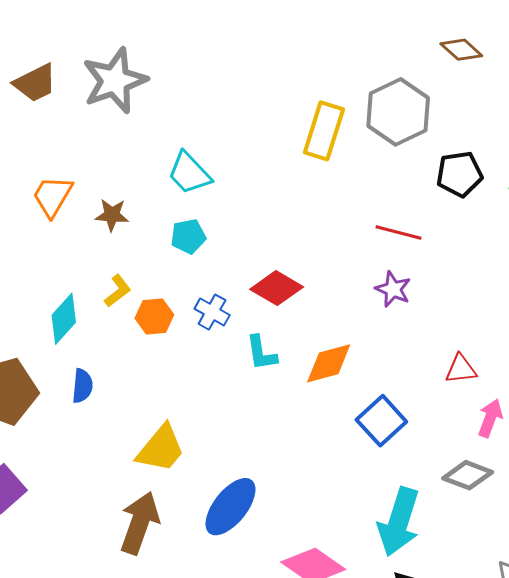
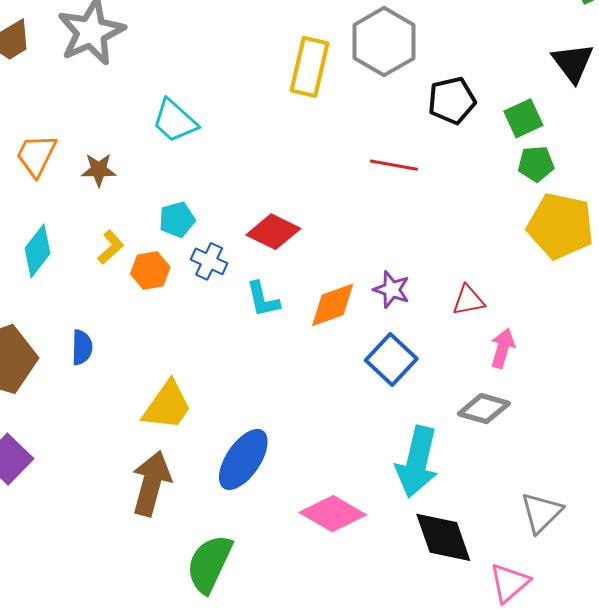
cyan pentagon: (188, 236) -> (177, 220), moved
purple star: (393, 289) -> (392, 290), moved
cyan diamond: (64, 319) -> (38, 251), moved

